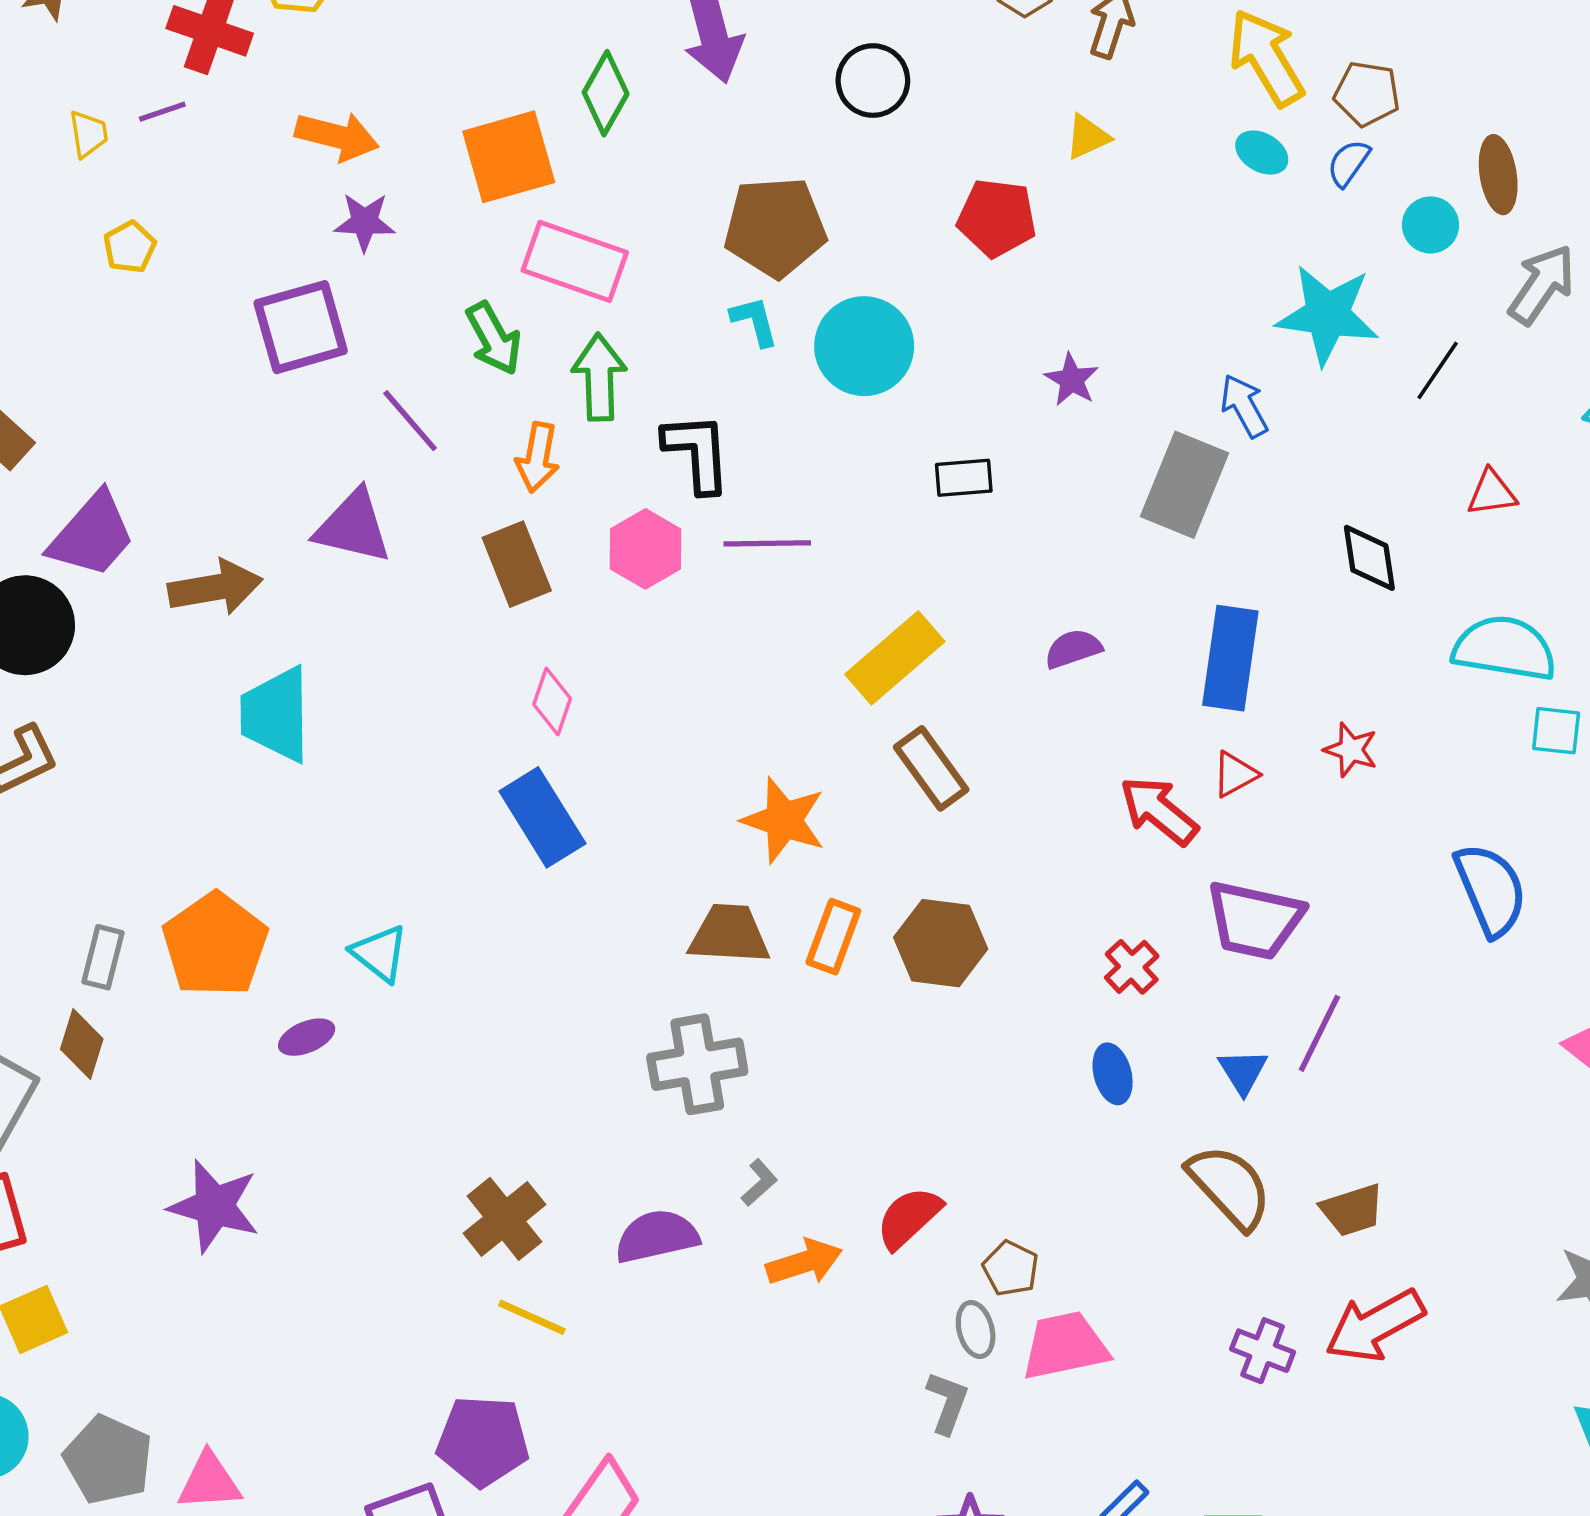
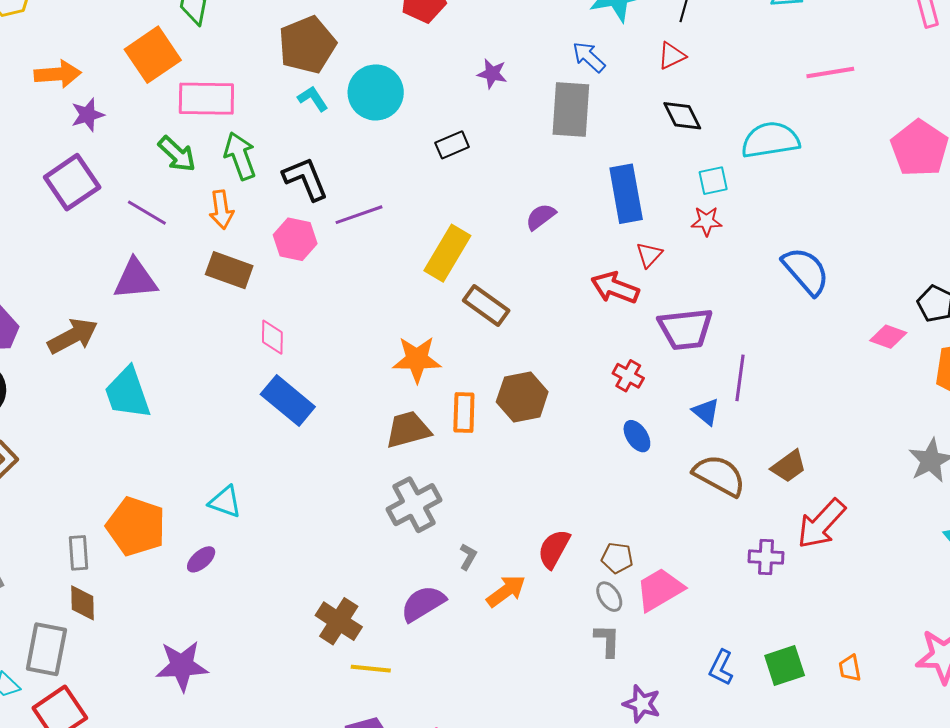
red triangle: (1492, 493) -> (672, 56), moved
brown rectangle: (517, 564) -> (229, 270), turned -30
cyan square: (1556, 731) -> (713, 181), moved

